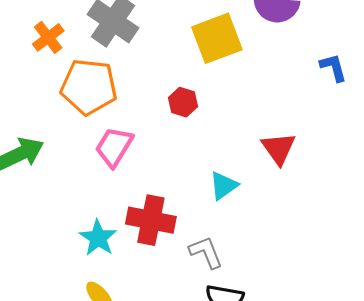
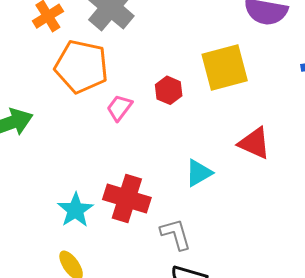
yellow square: (217, 38) -> (225, 68), moved
pink trapezoid: (114, 147) -> (119, 108), moved, size x0.7
red triangle: (279, 148) -> (254, 143), turned -36

